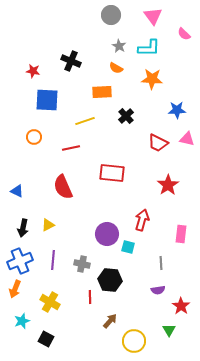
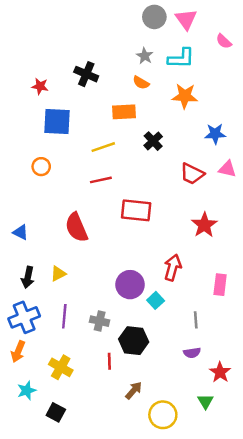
gray circle: (111, 15) -> (154, 17), moved
red line: (71, 148) -> (101, 180), moved
cyan square: (128, 247) -> (156, 300), turned 32

